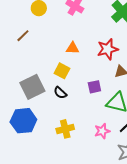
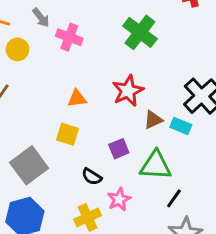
black semicircle: (60, 93) -> (92, 177), moved
pink star: (102, 131) -> (119, 199), moved

